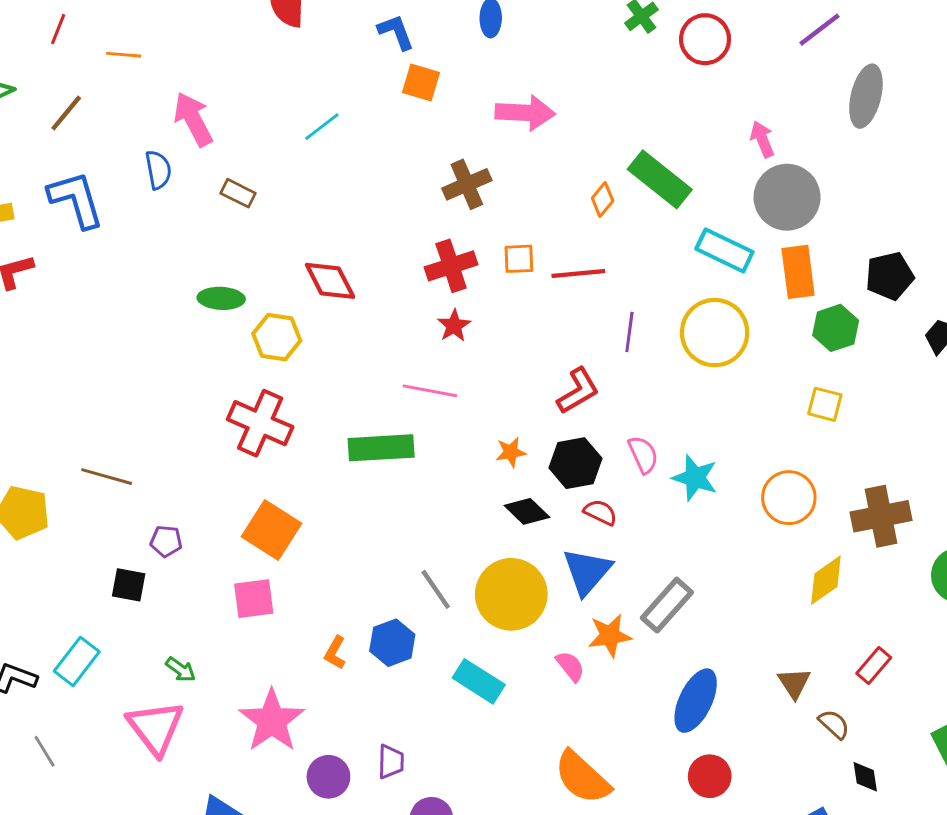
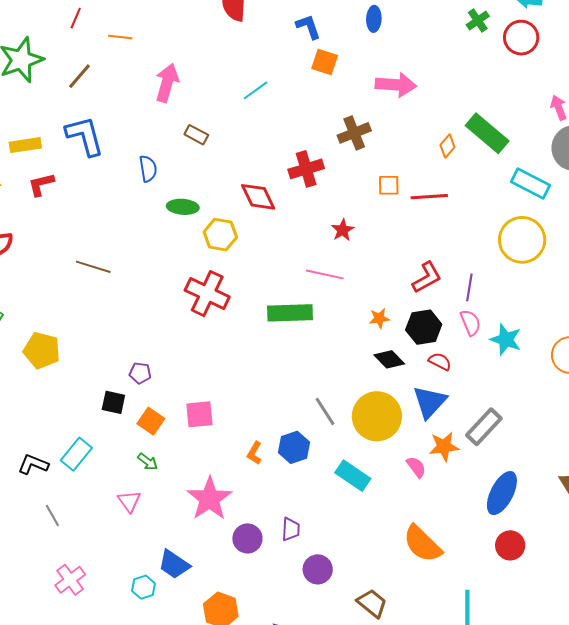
pink arrow: (193, 119) -> (167, 83), turned 42
blue semicircle: (158, 170) -> (148, 169), moved
red cross: (451, 266) -> (306, 169), moved
purple line: (629, 332) -> (469, 287), moved
brown line: (107, 477) -> (93, 267), moved
orange square: (272, 530) -> (151, 421), moved, size x0.7
pink triangle: (155, 728) -> (129, 501), size x0.6

